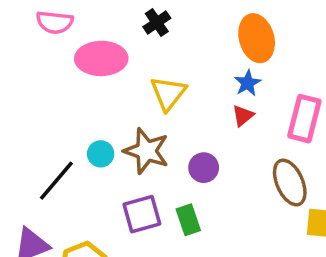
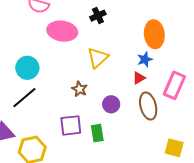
brown star: (146, 151) -> (80, 89), size x0.6
cyan circle: (101, 154) -> (27, 68), moved, size x1.5
brown ellipse: (290, 182) -> (148, 106), moved

